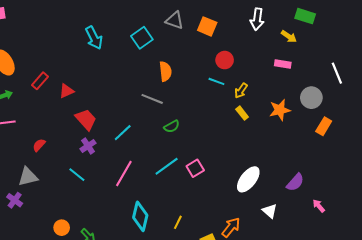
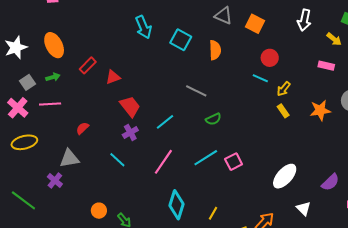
cyan square: (142, 38) -> (181, 40), moved, turned -30
orange semicircle: (165, 71) -> (215, 50), moved

